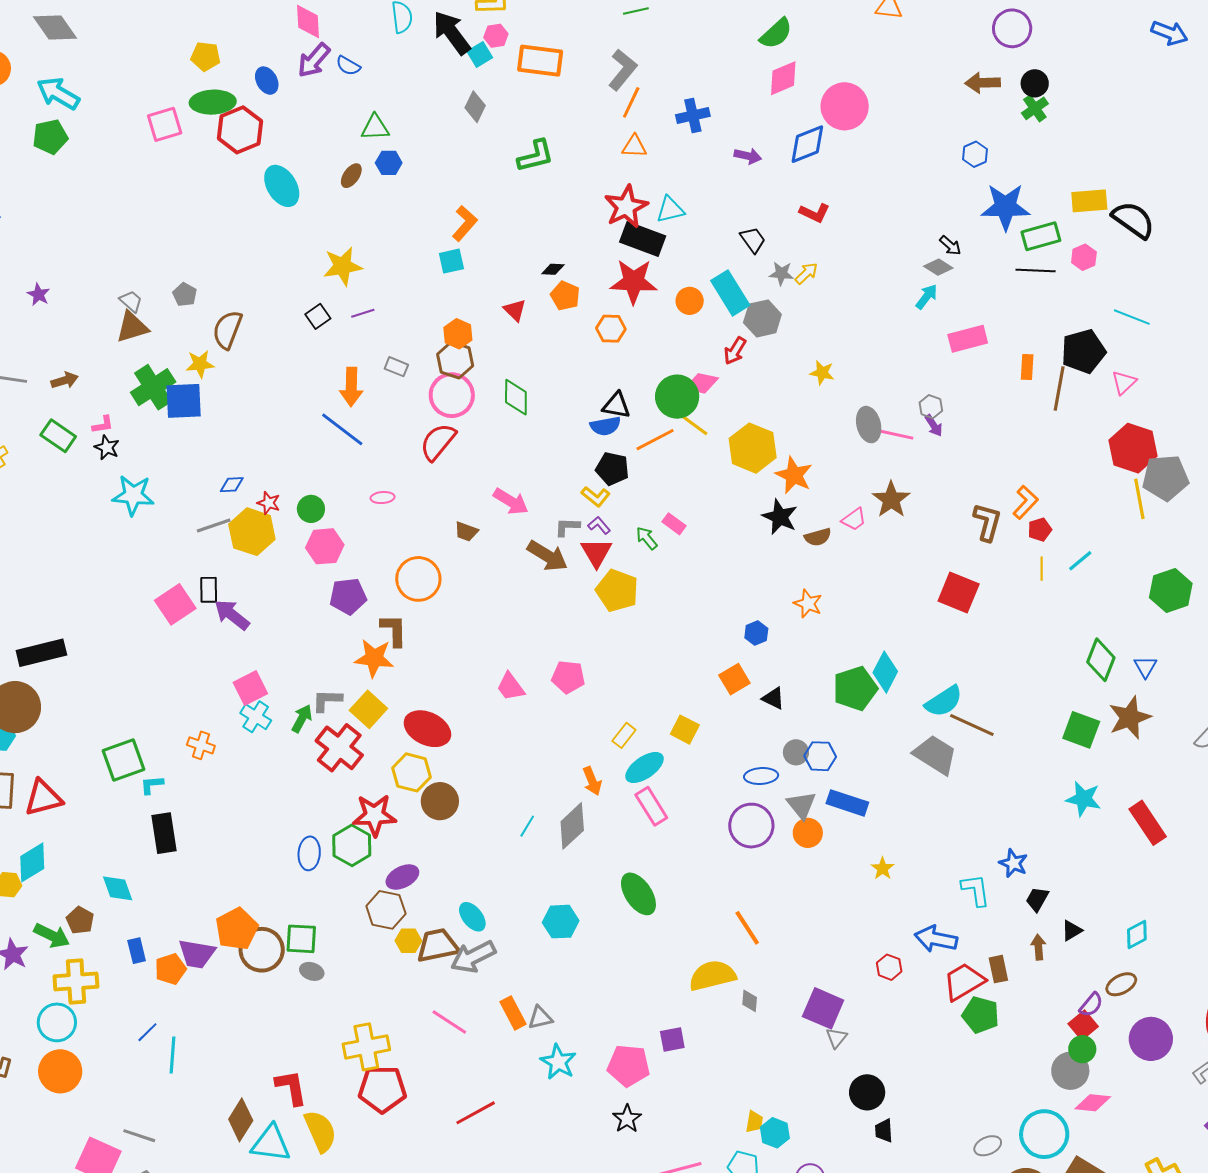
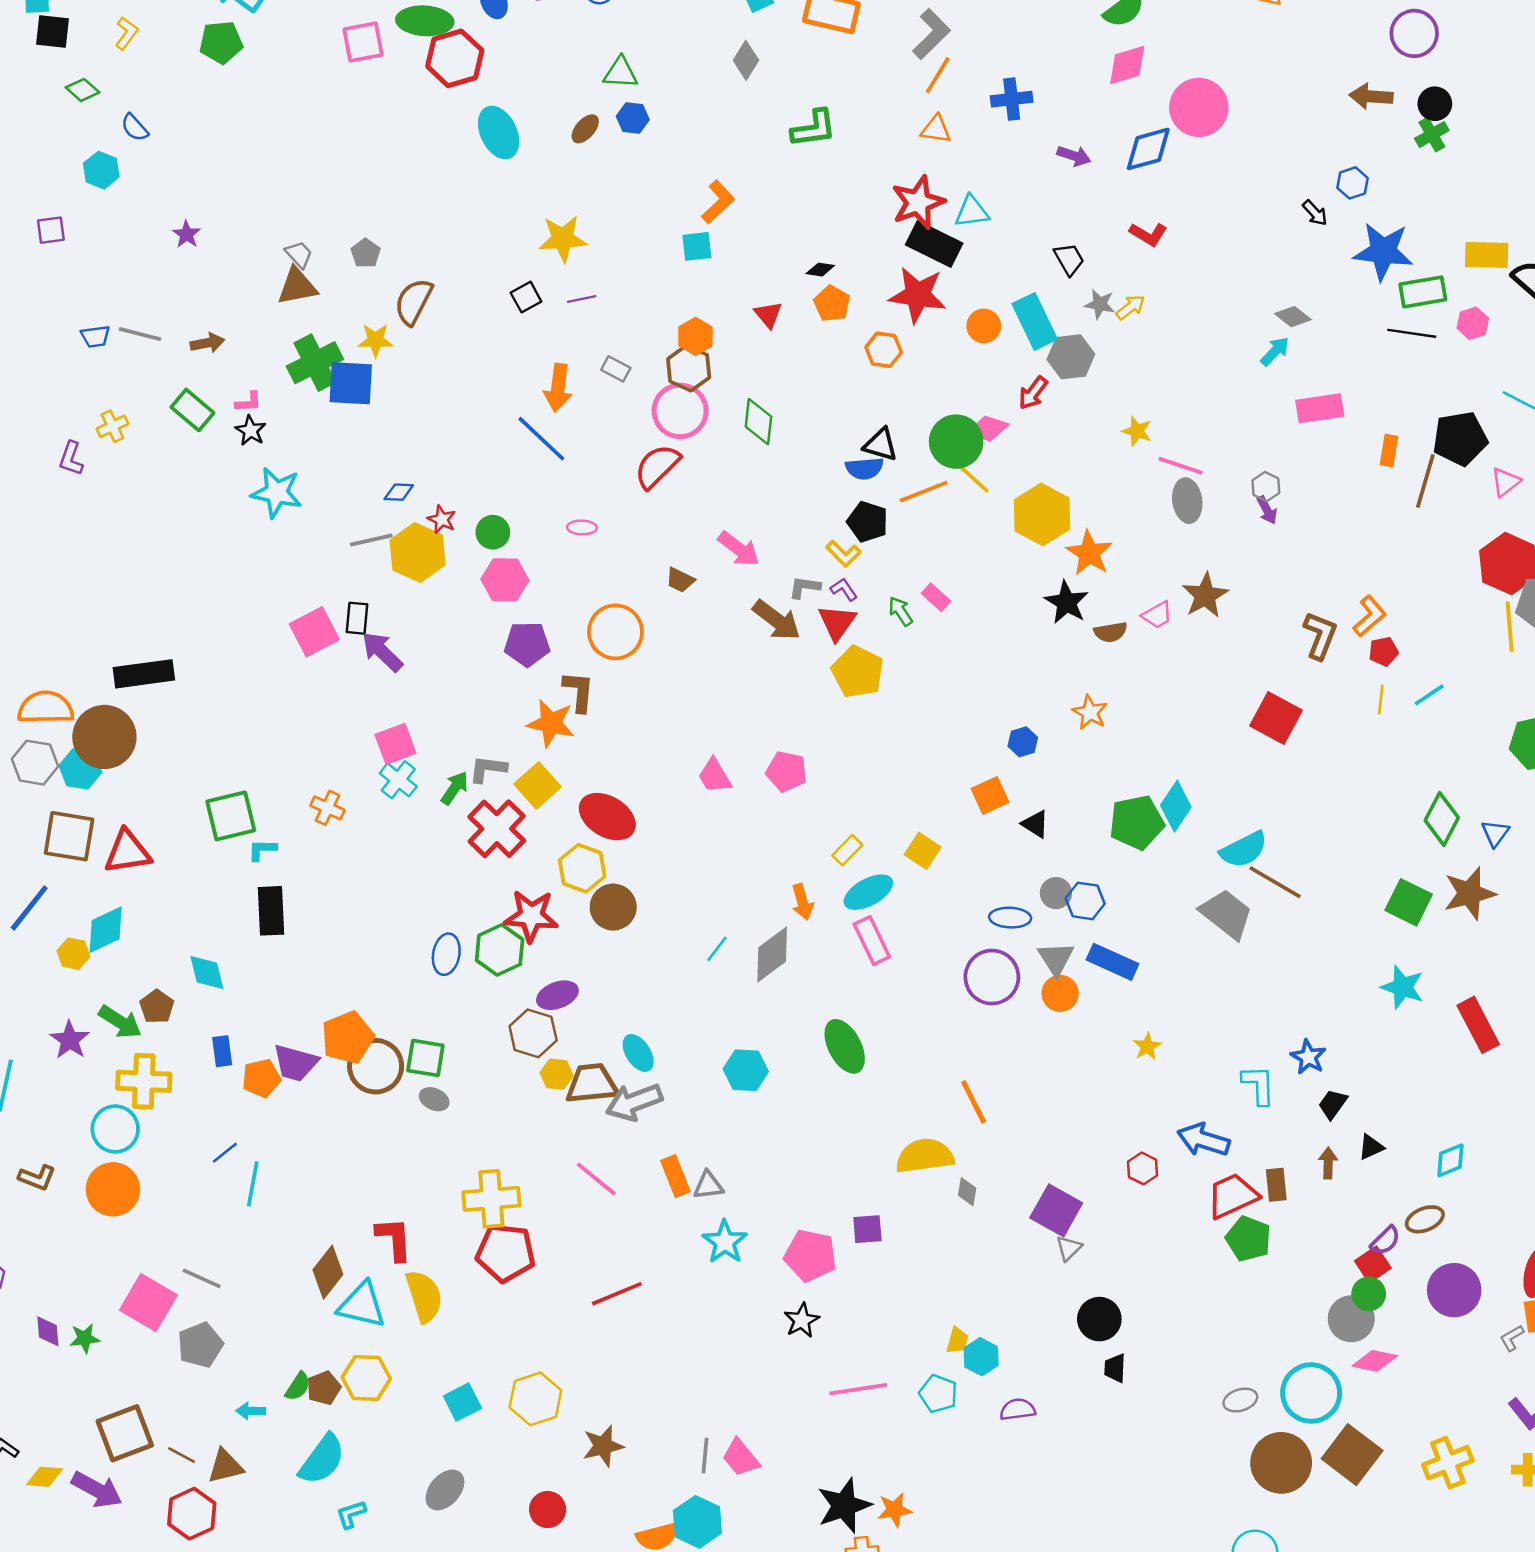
black arrow: (950, 246) -> (1315, 213), moved
pink line: (895, 434) -> (1181, 466), moved

